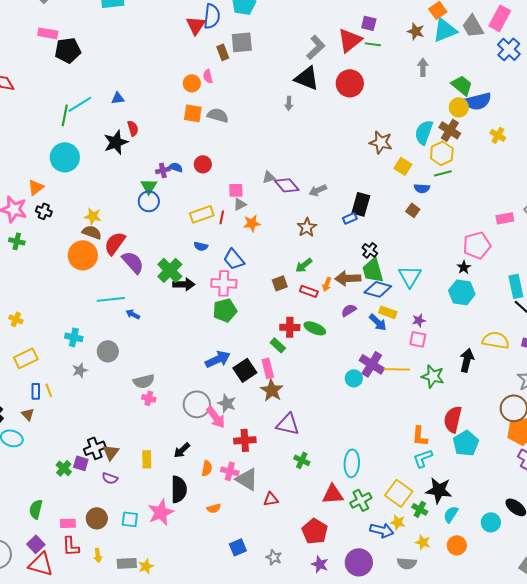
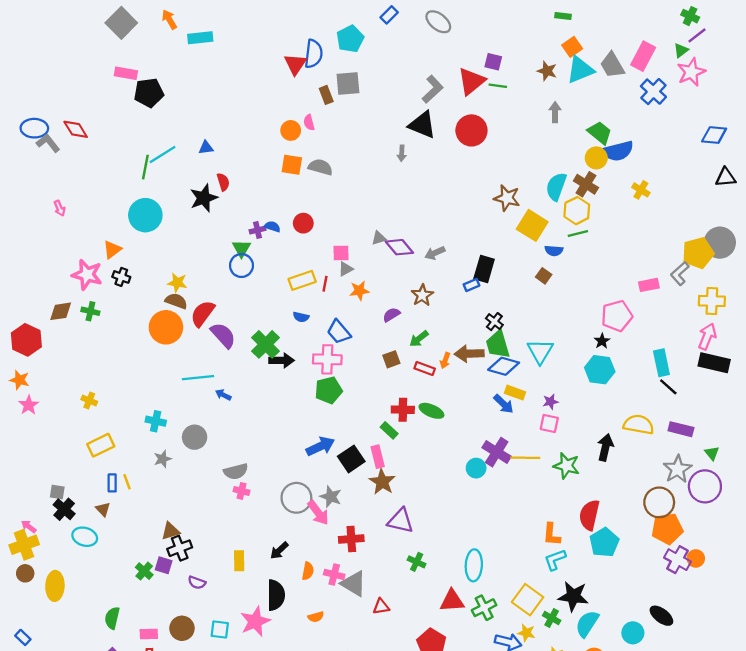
yellow square: (403, 166) -> (532, 225), size x1.5
purple semicircle: (349, 310) -> (391, 315), moved
brown triangle: (111, 452) -> (171, 531), moved, turned 36
cyan semicircle: (451, 514) -> (587, 624), size x1.4

